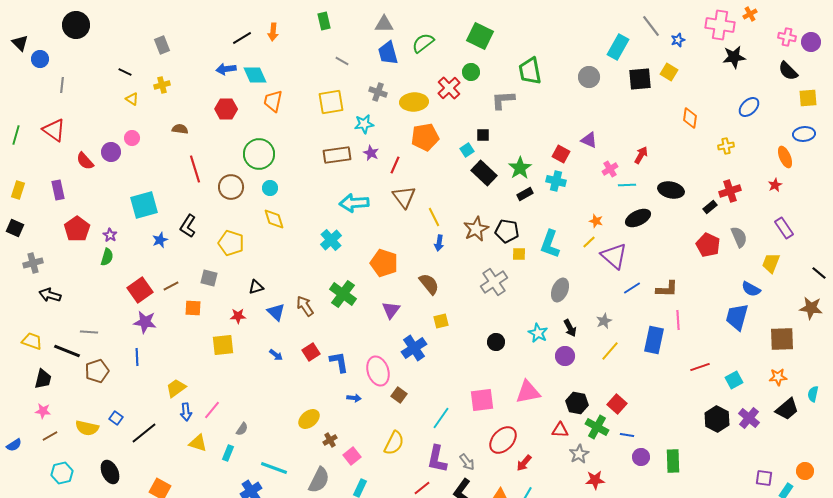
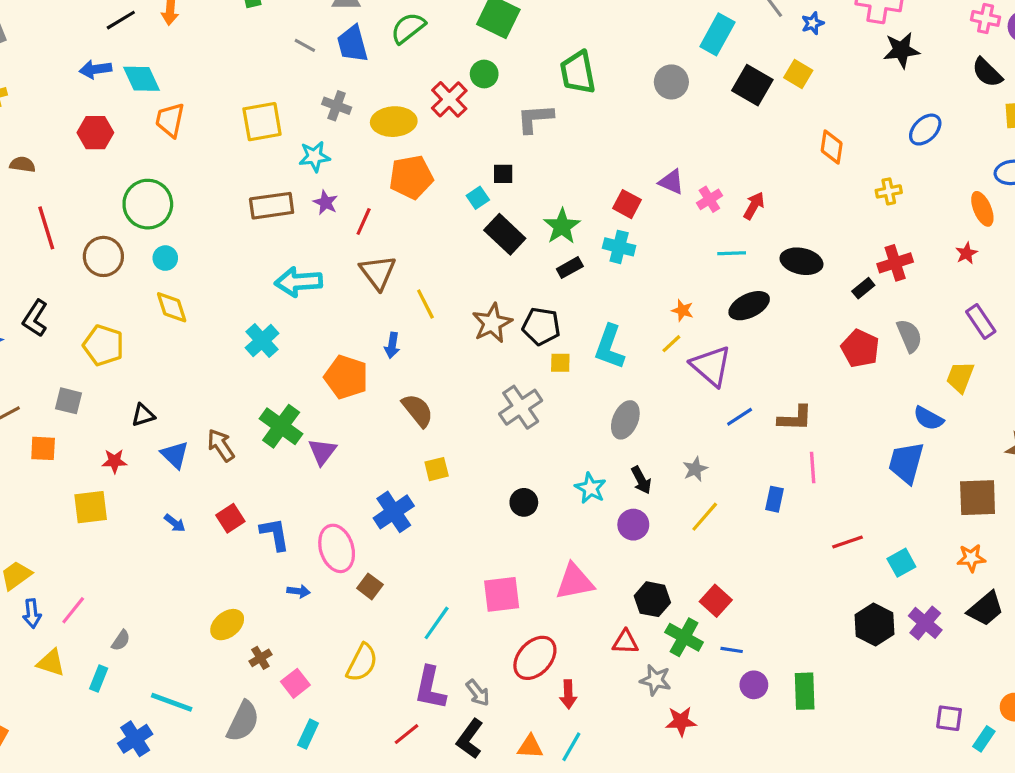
gray line: (342, 61) -> (305, 45), moved
black square: (640, 79) -> (752, 85), turned 35
pink cross: (610, 169) -> (709, 199), moved
blue arrow: (439, 243) -> (392, 345), moved
purple triangle: (391, 310) -> (322, 452), moved
blue rectangle: (654, 340) -> (775, 499), size x0.6
gray star: (579, 454) -> (656, 680), turned -30
red arrow: (524, 463) -> (568, 694), turned -42

